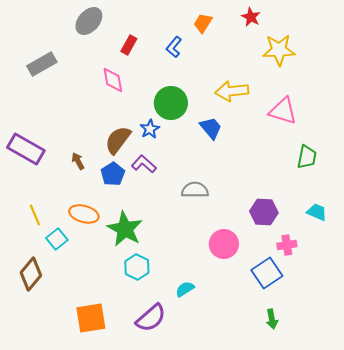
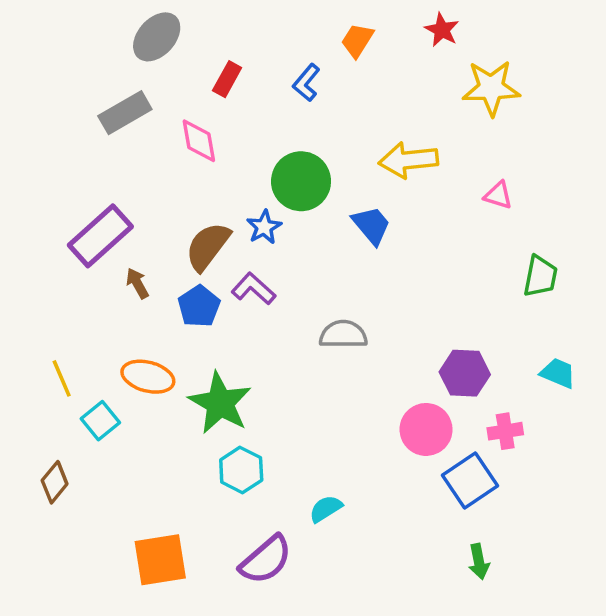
gray rectangle: (42, 64) -> (125, 113), moved
pink triangle: (283, 111) -> (498, 195), size x0.6
purple rectangle: (26, 149) -> (100, 236), moved, turned -72
pink circle: (224, 244) -> (426, 429), moved
brown diamond: (31, 274) -> (55, 482), size x0.7

